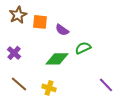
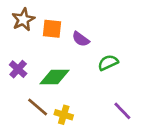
green diamond: (57, 59) -> (55, 77), moved
brown line: (19, 84) -> (38, 107), moved
purple line: (106, 85) -> (122, 111), moved

